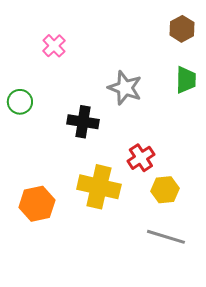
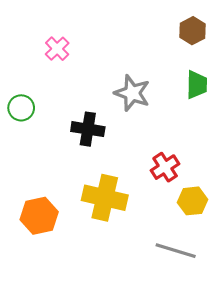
red cross: (141, 158) -> (165, 167), moved
yellow hexagon: (165, 190) -> (193, 201), moved

